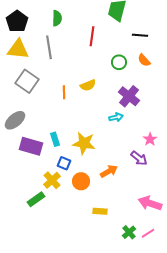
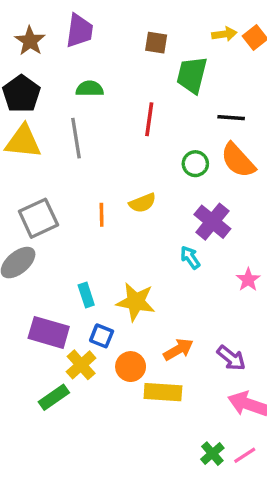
green semicircle: (57, 18) -> (90, 89), turned -91
orange semicircle: (144, 60) -> (238, 160), size x1.6
gray square: (27, 81) -> (38, 218), moved, turned 30
cyan arrow: (116, 117) -> (190, 257), turned -112
pink star: (150, 139) -> (248, 280), moved
purple rectangle: (31, 146) -> (49, 332), moved
purple arrow: (139, 158) -> (231, 358), moved
yellow rectangle: (100, 211) -> (163, 392), moved, size x1.5

